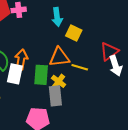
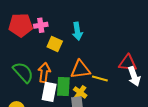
yellow square: (74, 33) -> (55, 44), moved
red triangle: (109, 51) -> (128, 63), turned 42
white rectangle: (15, 74) -> (49, 92), moved

